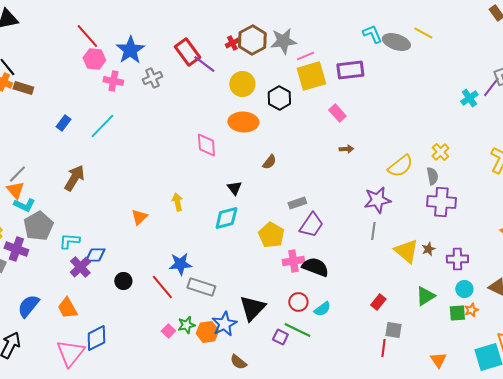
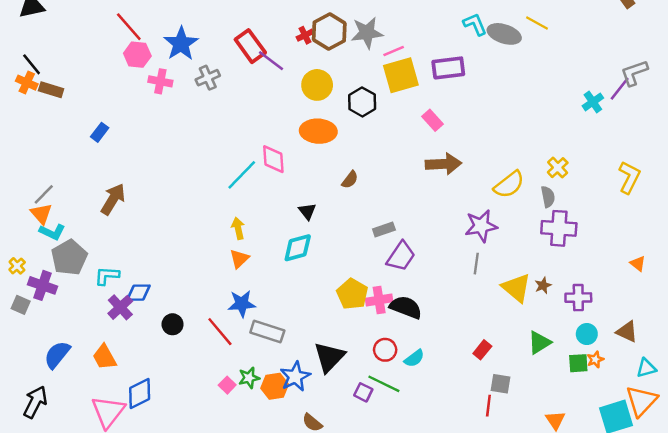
cyan line: (102, 126) -> (242, 175), moved
brown arrow: (346, 149) -> (443, 164), size x2.0
orange triangle: (139, 217) -> (239, 259), moved
yellow pentagon: (271, 235) -> (352, 294), moved

